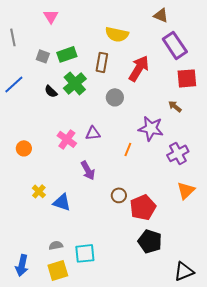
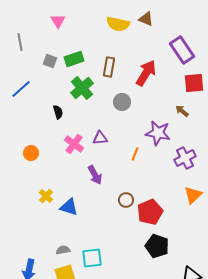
brown triangle: (161, 15) -> (146, 19), moved
yellow semicircle: (117, 34) -> (118, 24), moved
black semicircle: (51, 91) -> (58, 112), moved, turned -152

